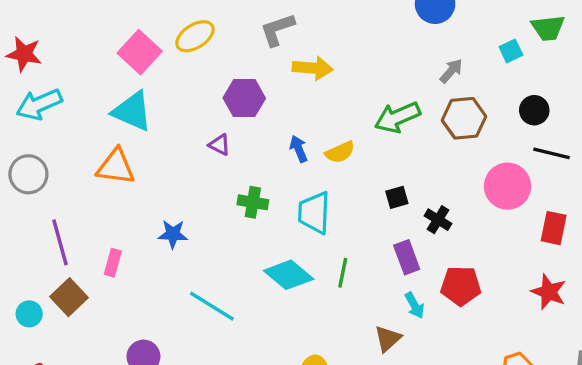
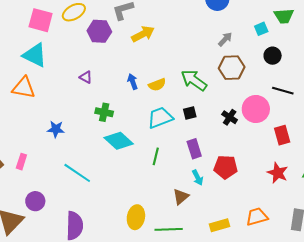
pink square: (140, 52) -> (41, 20), turned -30
yellow arrow: (313, 68) -> (143, 34), turned -35
purple hexagon: (244, 98) -> (99, 31), moved
black circle: (534, 110) -> (273, 56), moved
green arrow: (397, 117) -> (194, 80), moved, turned 56
cyan trapezoid: (314, 213) -> (160, 118), moved, turned 64
black cross: (438, 220) -> (230, 117), moved
red rectangle: (554, 228) -> (282, 135), turned -30
pink rectangle: (113, 263) -> (21, 162), moved
cyan diamond: (289, 275) -> (119, 141), moved

